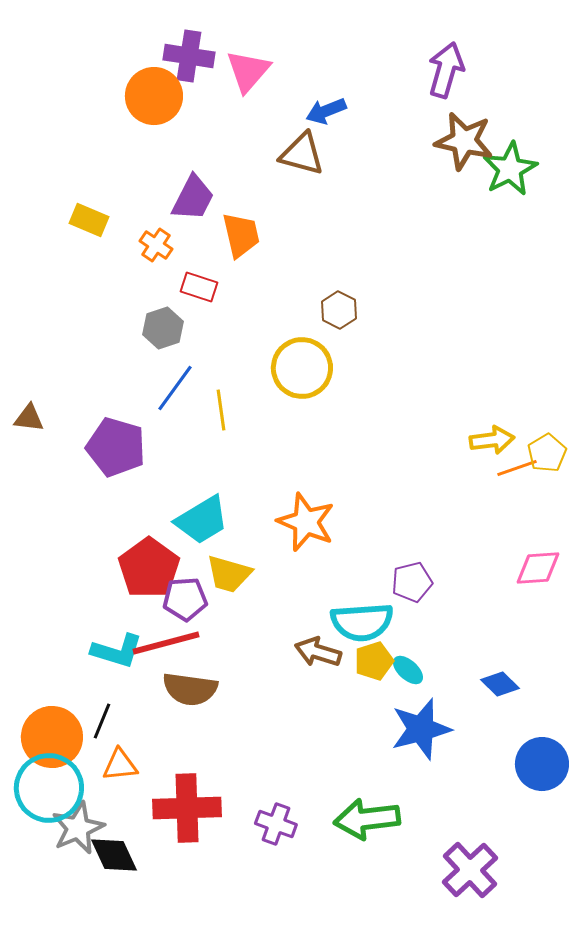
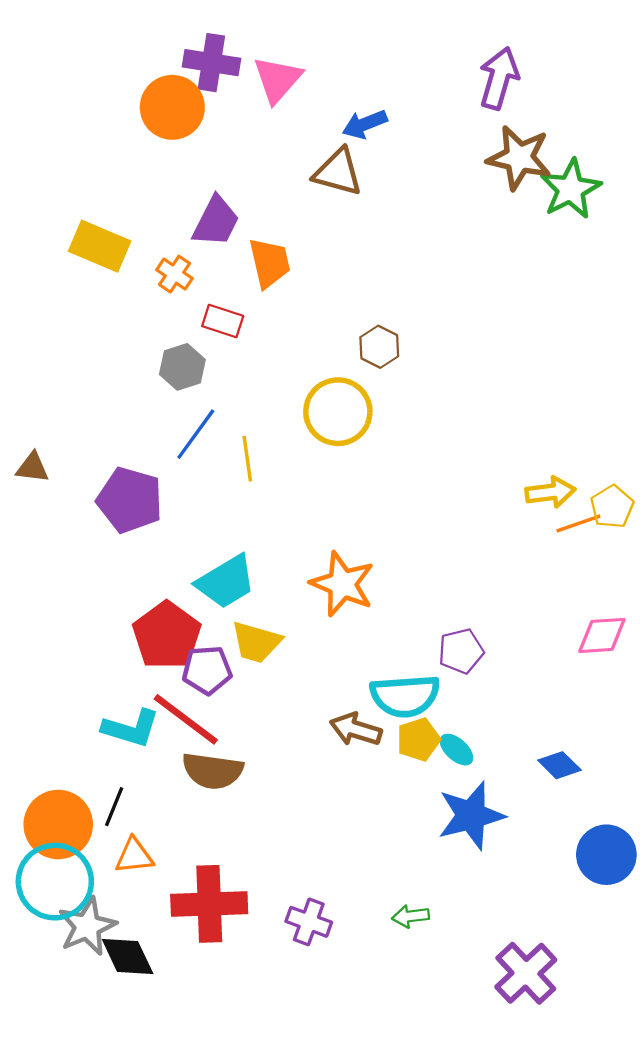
yellow rectangle: (89, 220) -> (100, 246), size x1.4
red line: (166, 643) -> (186, 719), turned 52
green arrow: (367, 819) -> (411, 916), size x0.5

